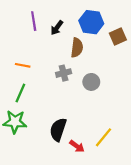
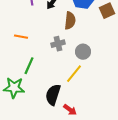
green line: (20, 93) -> (29, 66), moved
yellow line: (103, 137) -> (74, 74), moved

